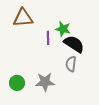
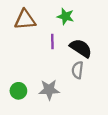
green star: (63, 29) -> (65, 16), moved

